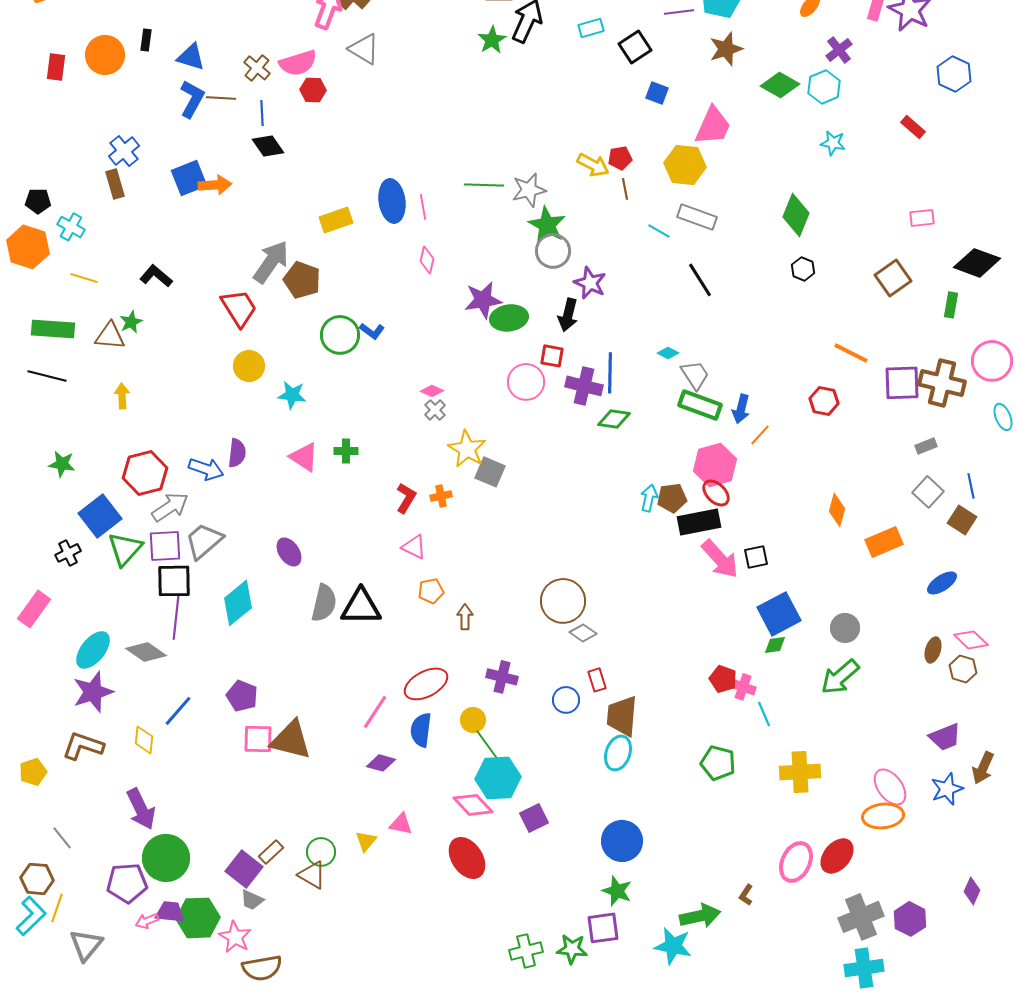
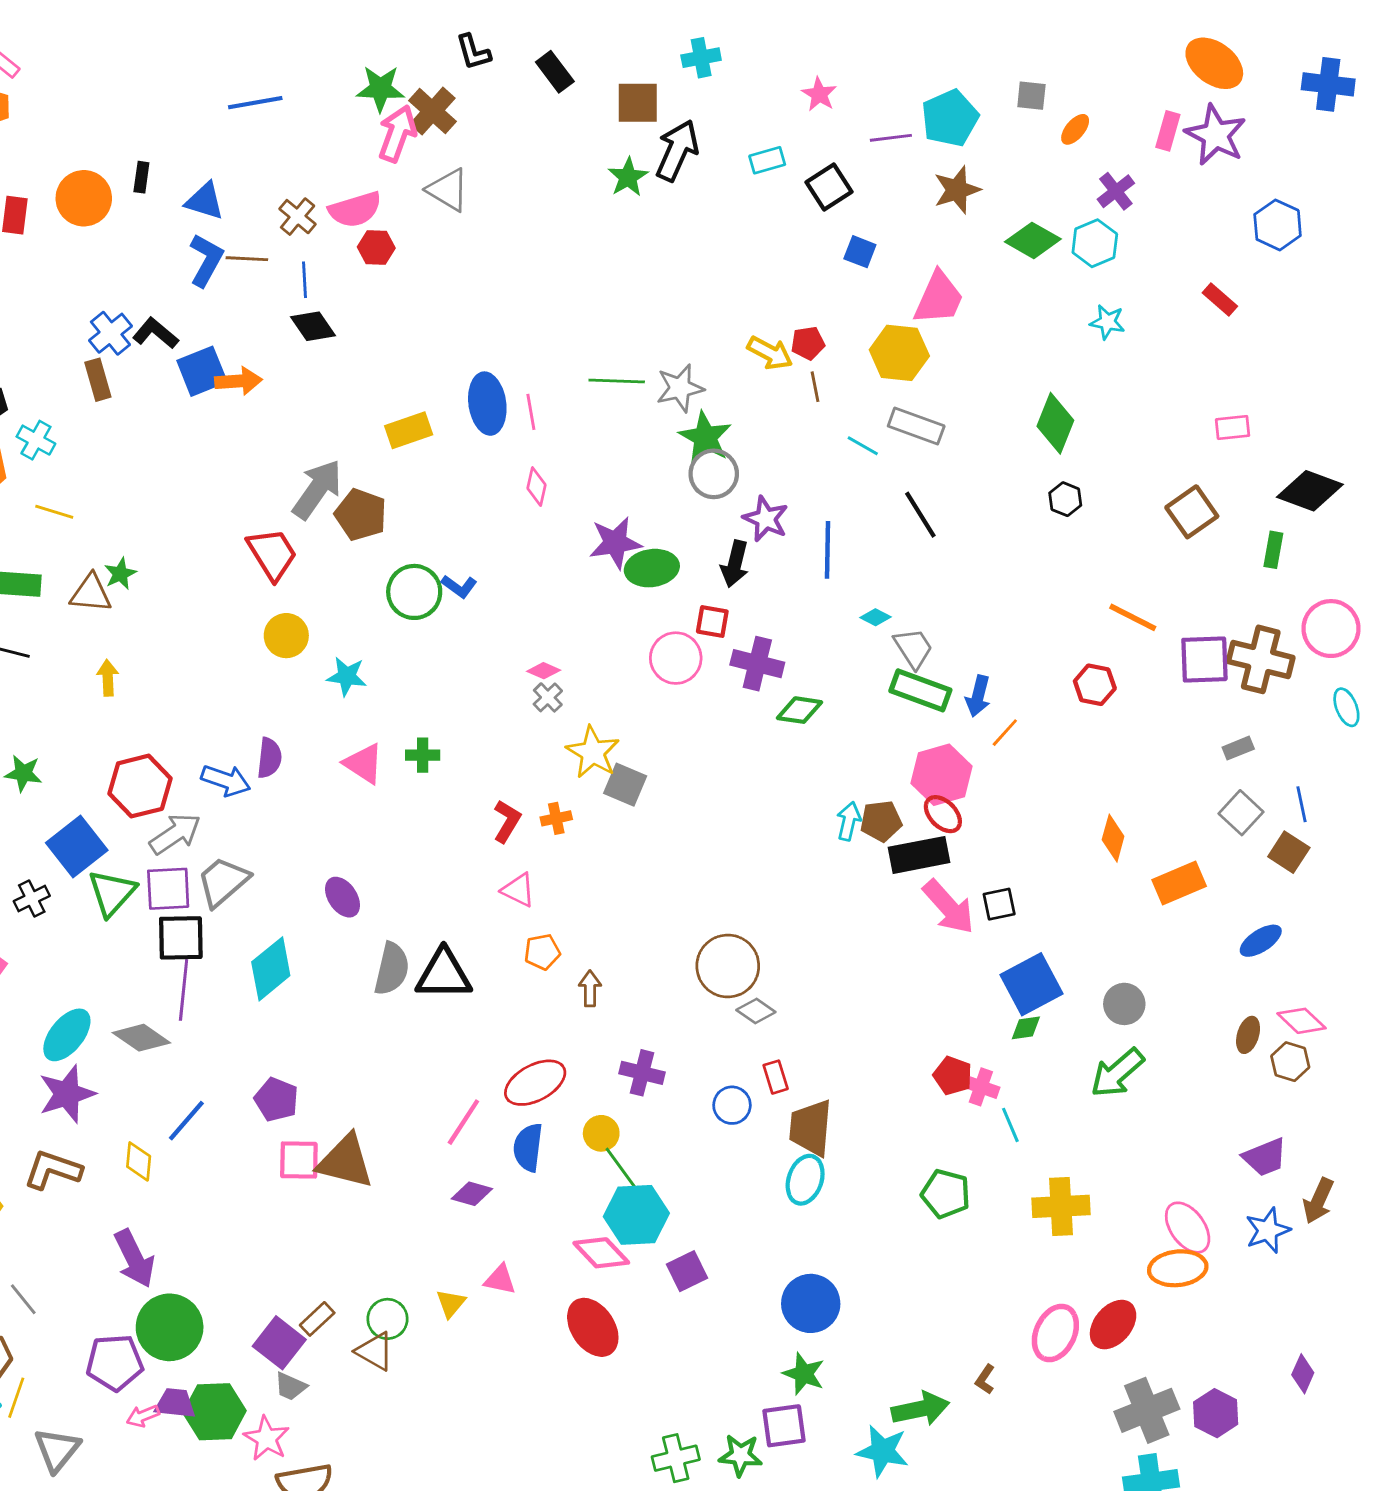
black L-shape: (156, 276) -> (155, 333), moved
blue line: (610, 373) -> (828, 550), moved

